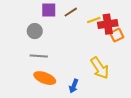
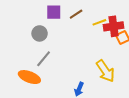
gray line: (39, 56) -> (44, 59), turned -54
orange ellipse: (45, 78) -> (29, 77), moved

